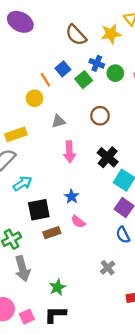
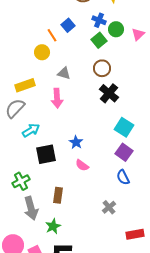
green square: (84, 80) -> (99, 40), moved
gray triangle: (59, 121) -> (64, 73), turned 32
pink arrow: (69, 152) -> (57, 98), moved
black cross: (108, 157) -> (109, 93), moved
brown rectangle: (52, 233) -> (58, 195), moved, turned -63
green star: (57, 287) -> (53, 226), moved

